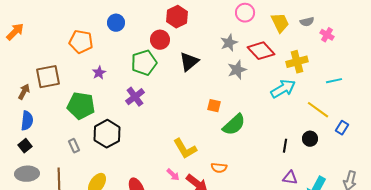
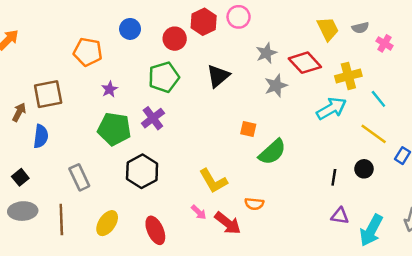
pink circle: (245, 13) -> (239, 17), moved
red circle: (160, 40) -> (175, 39), moved
cyan line: (334, 81) -> (378, 99), moved, turned 63
green pentagon: (81, 106) -> (114, 129), moved
blue semicircle: (27, 121) -> (41, 136), moved
black hexagon: (107, 134) -> (142, 171), moved
gray rectangle: (74, 146) -> (79, 177), size x1.5

